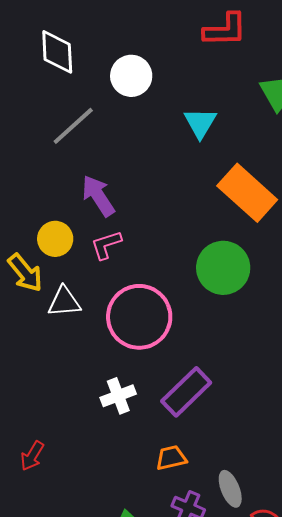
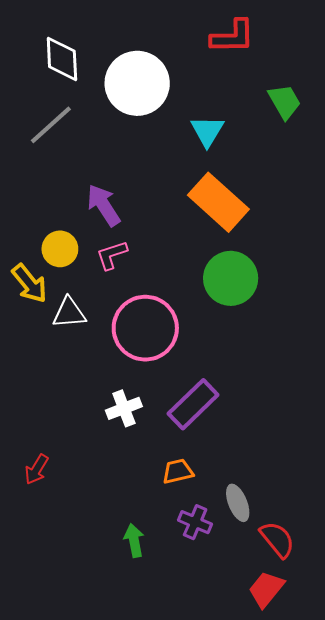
white circle: (131, 76) -> (137, 83), size x1.5
gray line: (73, 126) -> (51, 125), moved
orange rectangle: (247, 193) -> (218, 202), moved

